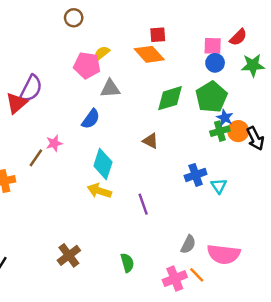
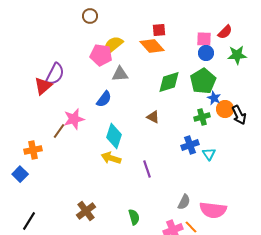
yellow semicircle: (102, 53) -> (113, 45), size x1.5
green cross: (220, 131) -> (202, 117), moved
pink star: (54, 143) -> (74, 119), size x1.5

